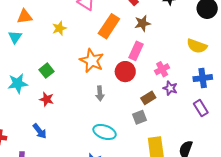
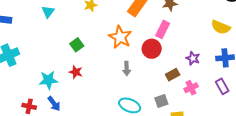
pink cross: (162, 69) -> (191, 88), moved
cyan star: (18, 83) -> (48, 80), moved
purple star: (170, 88) -> (193, 58), moved
gray square: (139, 117) -> (161, 101), moved
blue arrow: (40, 131) -> (54, 104), moved

